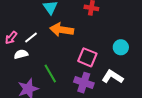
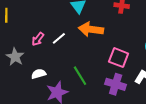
white semicircle: (21, 54) -> (39, 74), moved

